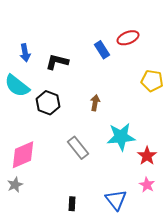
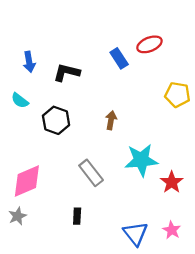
cyan semicircle: (17, 86) -> (20, 100), size x0.6
pink star: (147, 185) -> (172, 230), moved
black rectangle: (72, 204) -> (77, 216), moved

